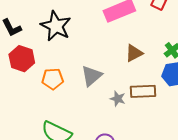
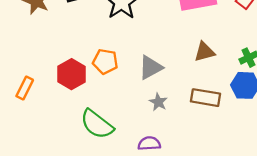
red hexagon: (22, 59) -> (71, 74), moved
gray star: (118, 99) -> (158, 102), moved

